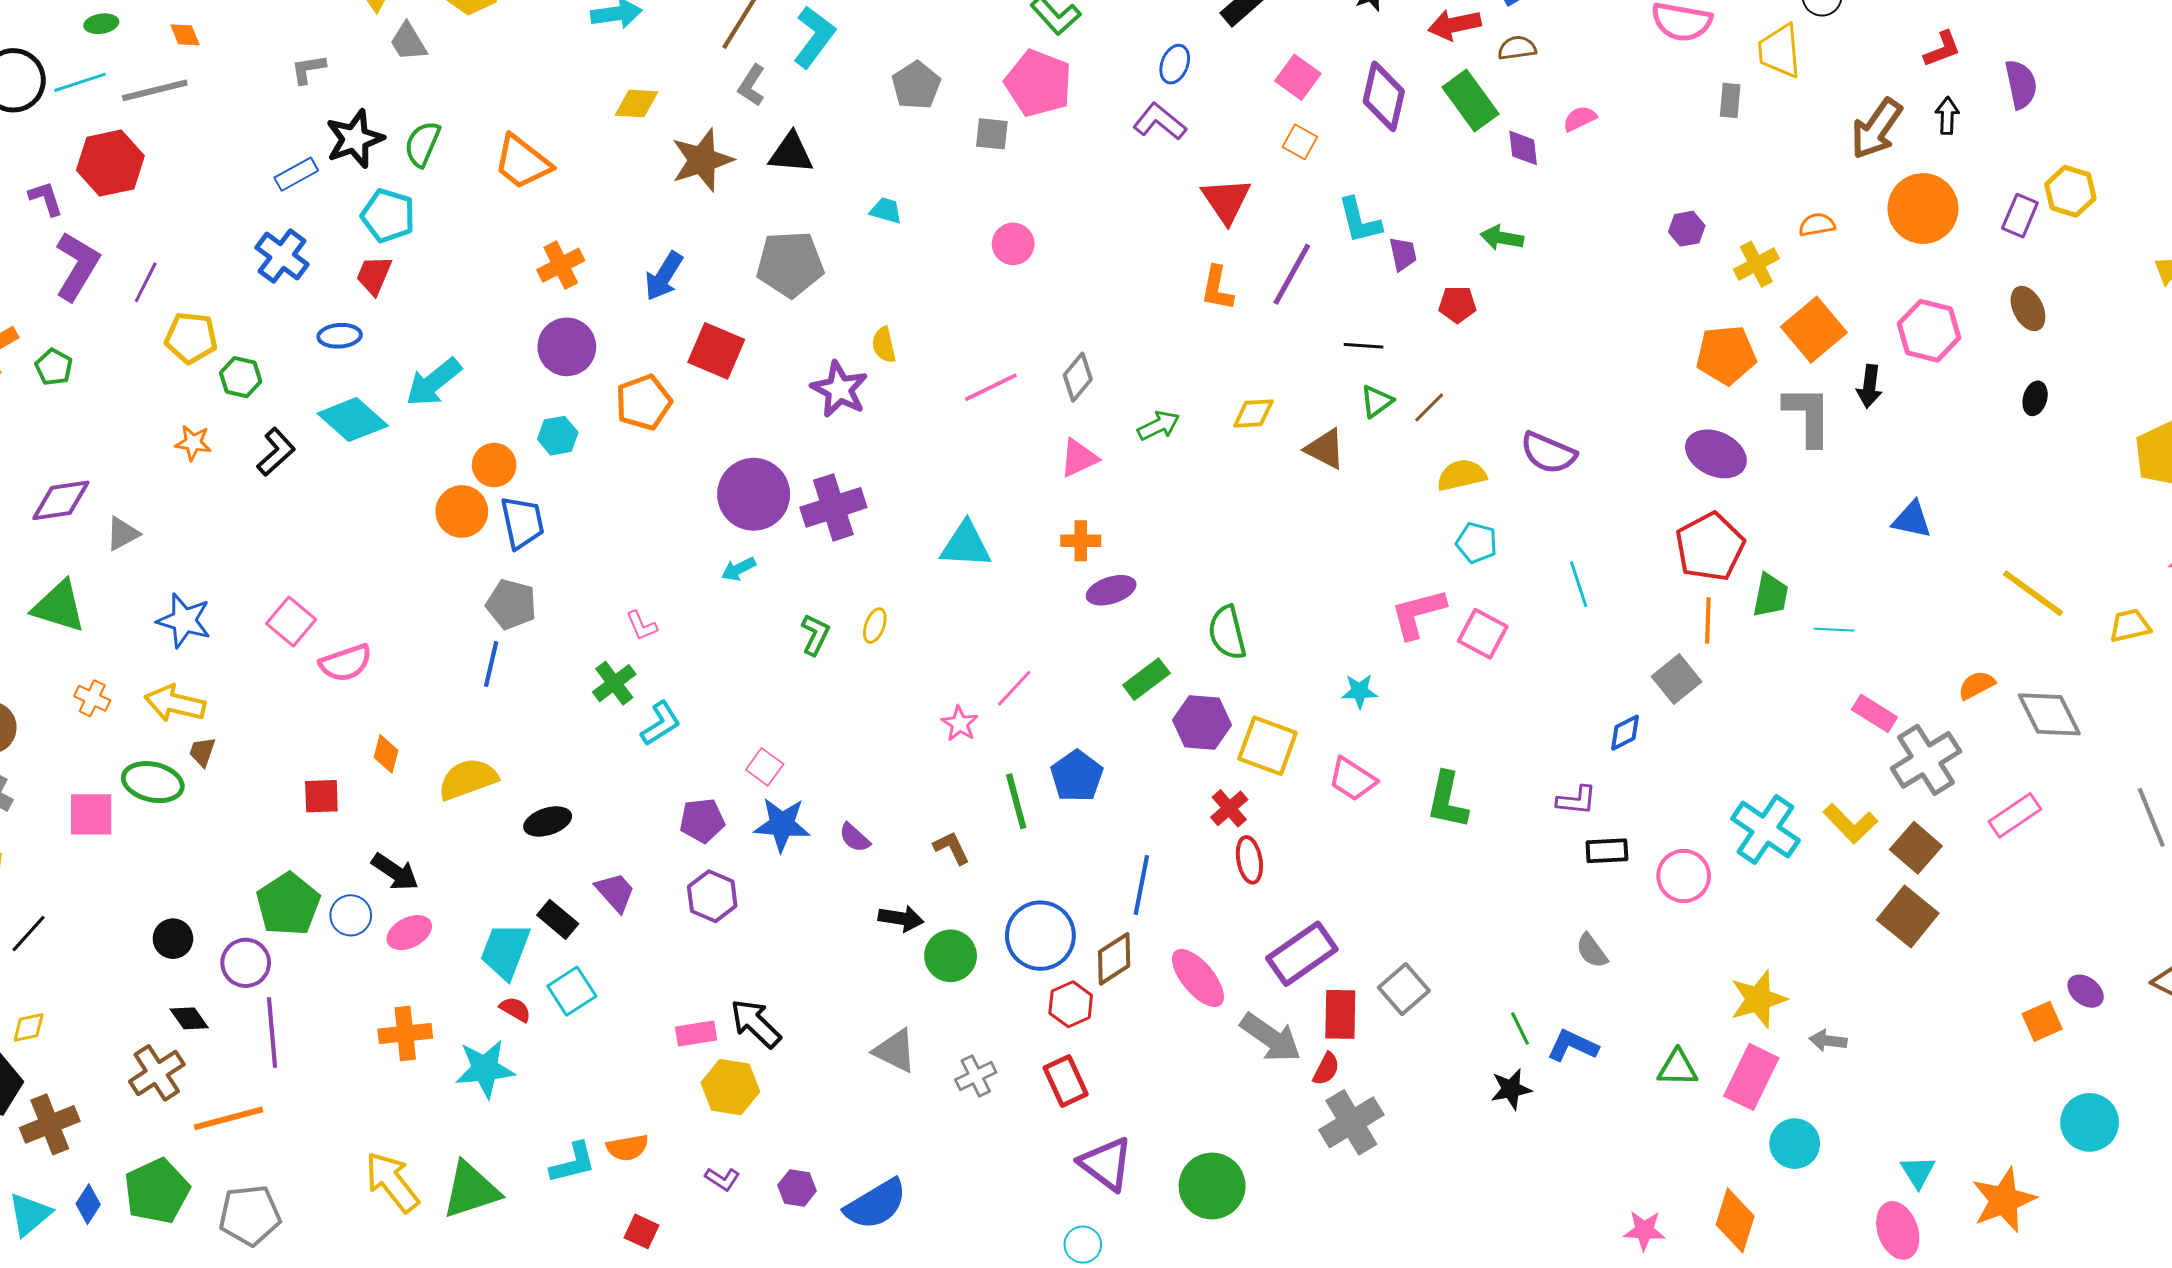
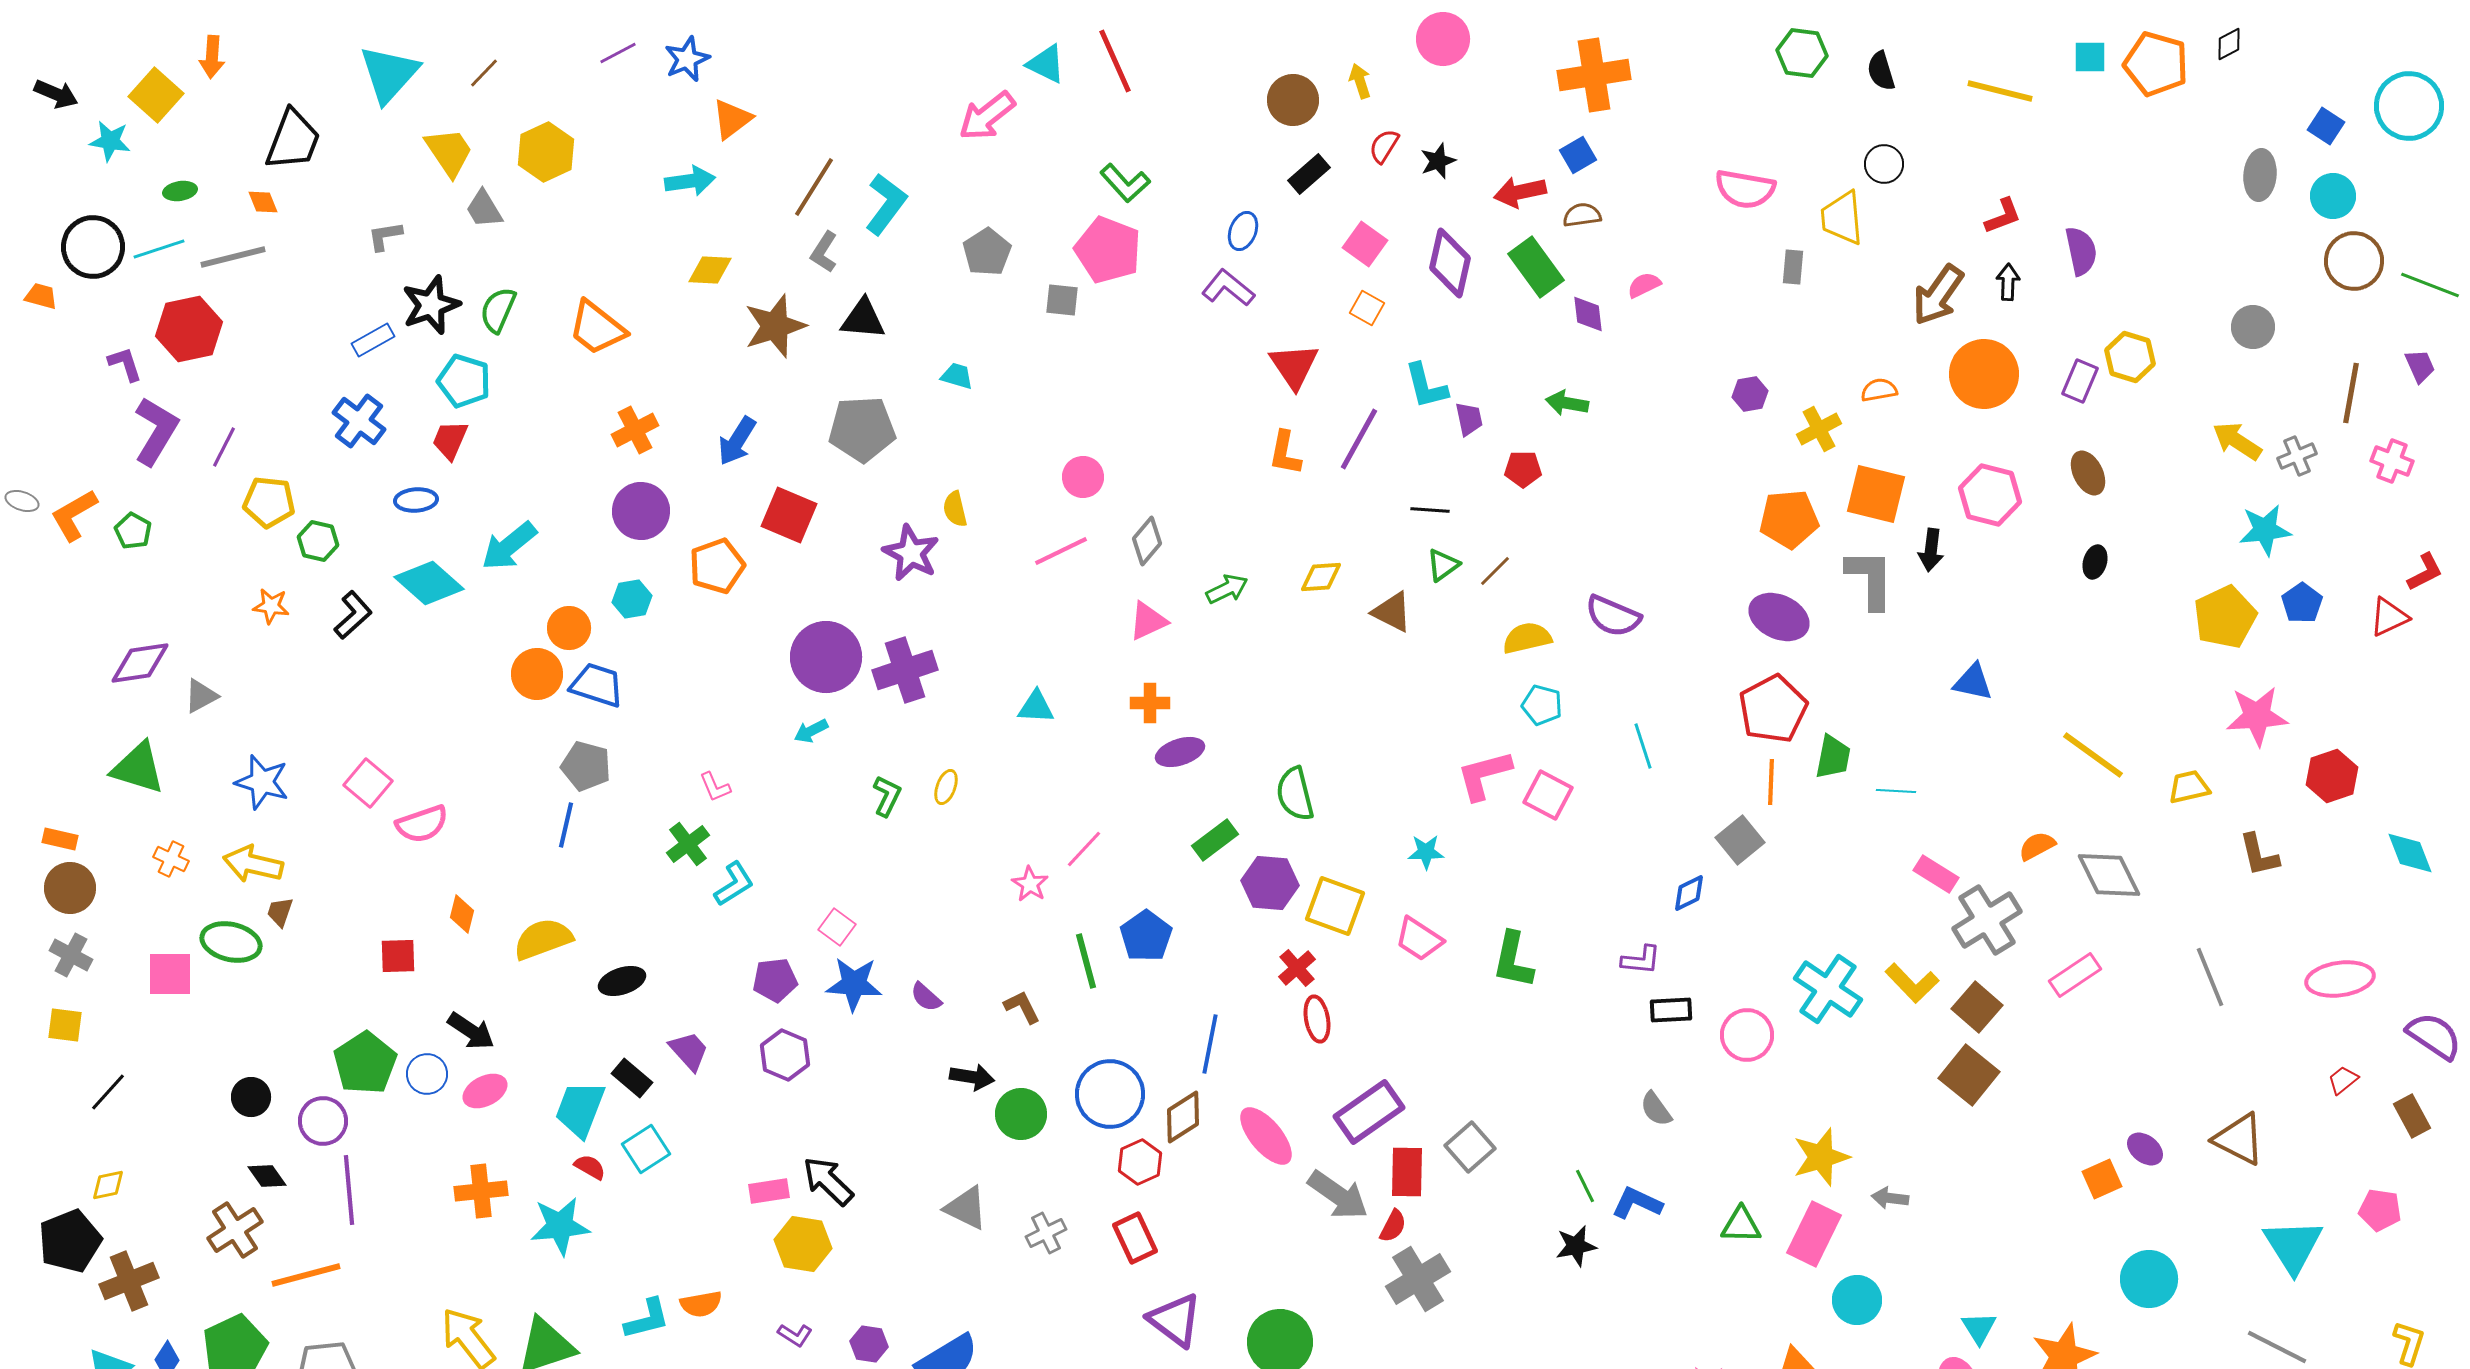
pink circle: (1013, 244) -> (1083, 477), moved
orange square: (1814, 330) -> (1876, 494), turned -36
blue trapezoid: (522, 523) -> (597, 685), turned -60
cyan triangle: (966, 545) -> (1036, 707), size x0.7

